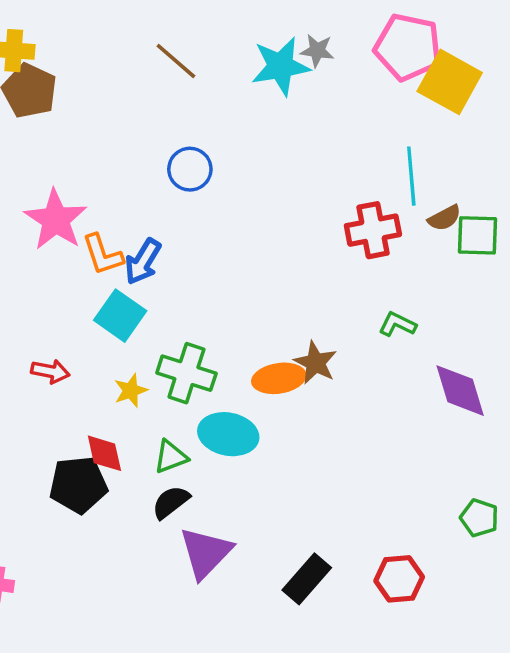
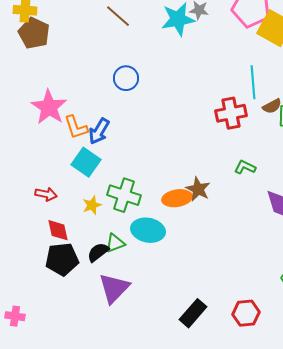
red diamond: (104, 453) -> (58, 230), moved
black semicircle: (171, 502) -> (98, 252), moved
purple triangle: (206, 553) -> (114, 288), moved

